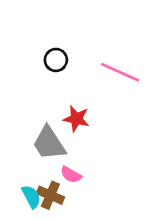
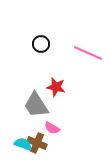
cyan semicircle: (31, 197) -> (23, 144), turned -42

